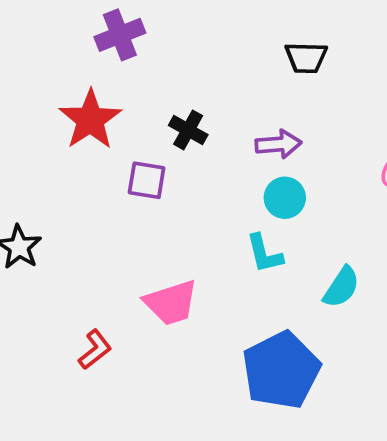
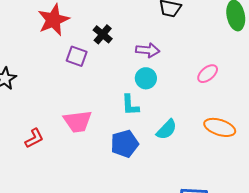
blue pentagon: (281, 370) -> (125, 144), moved, size x0.7

